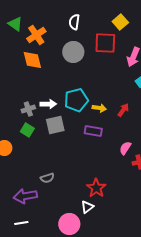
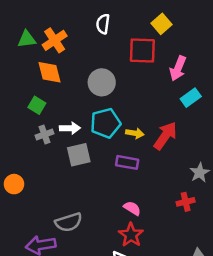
green triangle: (15, 24) -> (27, 39), moved, turned -42
gray circle: (73, 52) -> (102, 82), moved
red arrow: (123, 110) -> (165, 136), size x1.6
green square: (27, 130) -> (37, 105), moved
pink semicircle: (125, 148) -> (132, 208), moved, turned 88
gray semicircle: (47, 178) -> (69, 222), size x1.5

